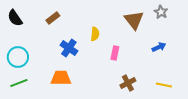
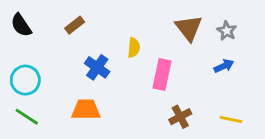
gray star: (161, 12) -> (227, 31), moved
pink rectangle: (115, 53) -> (162, 74), size x1.5
green line: (19, 83) -> (27, 117), turned 54

